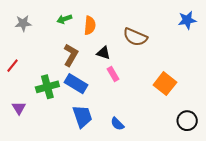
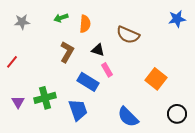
blue rectangle: (76, 84) -> (88, 82), moved
green cross: (47, 87) -> (45, 98), moved
blue semicircle: (117, 124) -> (128, 117), moved, size x1.6

